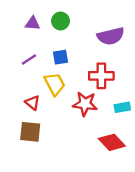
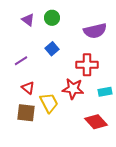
purple triangle: (33, 23) -> (28, 20), turned 32
blue square: (61, 57) -> (52, 49), turned -32
purple line: (29, 59) -> (21, 61), moved
yellow trapezoid: (55, 84) -> (49, 103), moved

